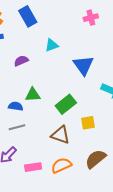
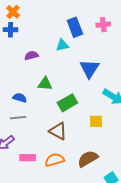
blue rectangle: (28, 16) -> (75, 27), moved
green triangle: (33, 95) -> (45, 84), moved
yellow square: (88, 123) -> (96, 121), moved

